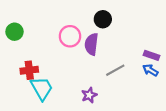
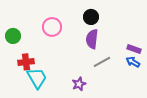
green circle: (14, 32) -> (13, 36), moved
pink circle: (70, 36) -> (52, 27), moved
purple semicircle: (91, 44) -> (92, 39), moved

